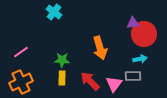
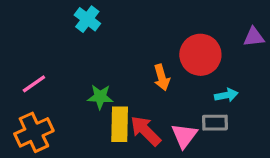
purple triangle: (133, 23) -> (254, 37), moved
red circle: (144, 34) -> (200, 55), moved
orange arrow: (100, 48) -> (162, 77), size x0.7
yellow rectangle: (62, 78) -> (120, 124), moved, size x1.5

